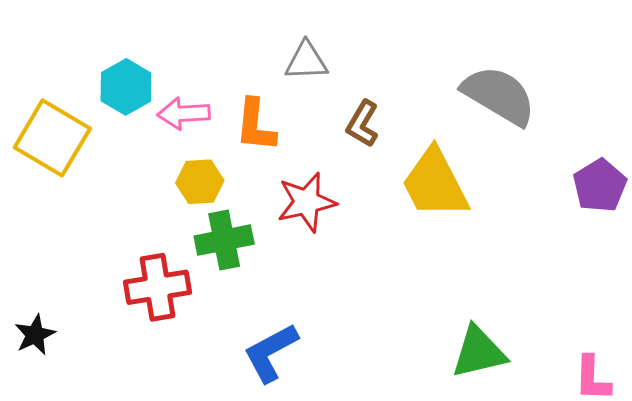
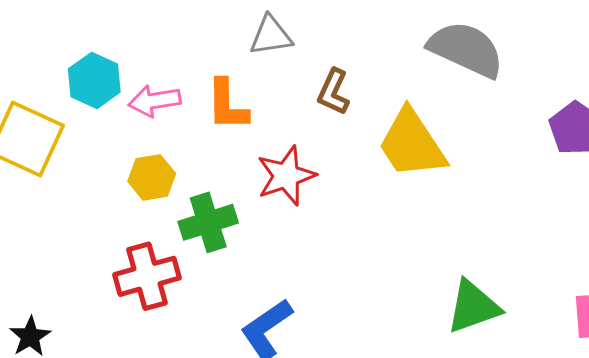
yellow hexagon: (200, 182) -> (152, 177), moved

